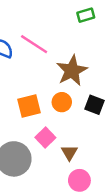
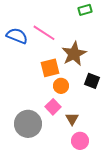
orange circle: (62, 102) -> (61, 86), moved
orange square: (29, 106) -> (50, 68), moved

